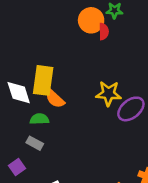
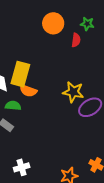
orange circle: (91, 20) -> (53, 23), moved
orange semicircle: (55, 99) -> (28, 91), turned -30

